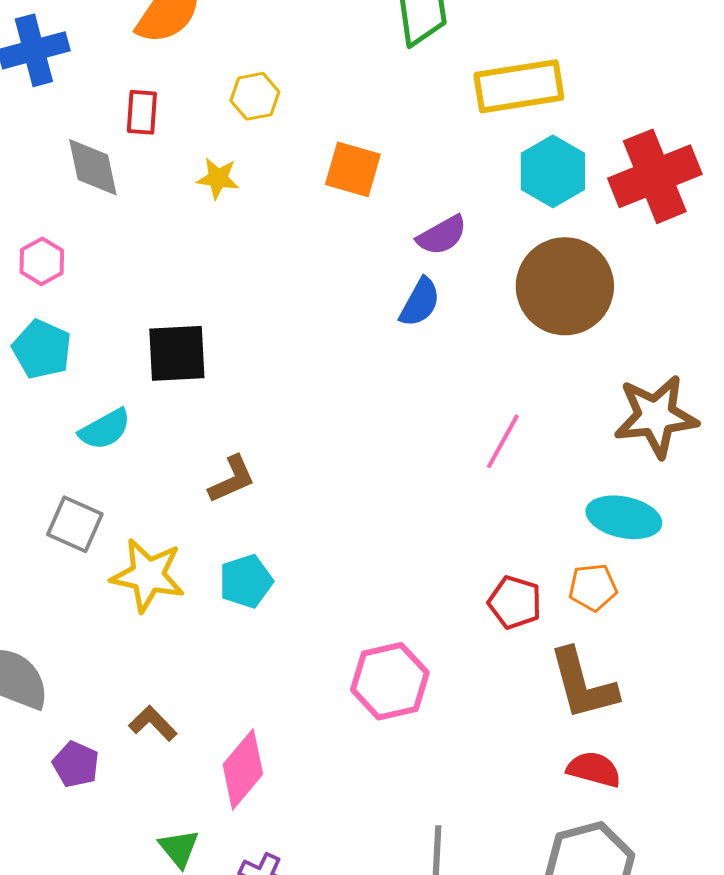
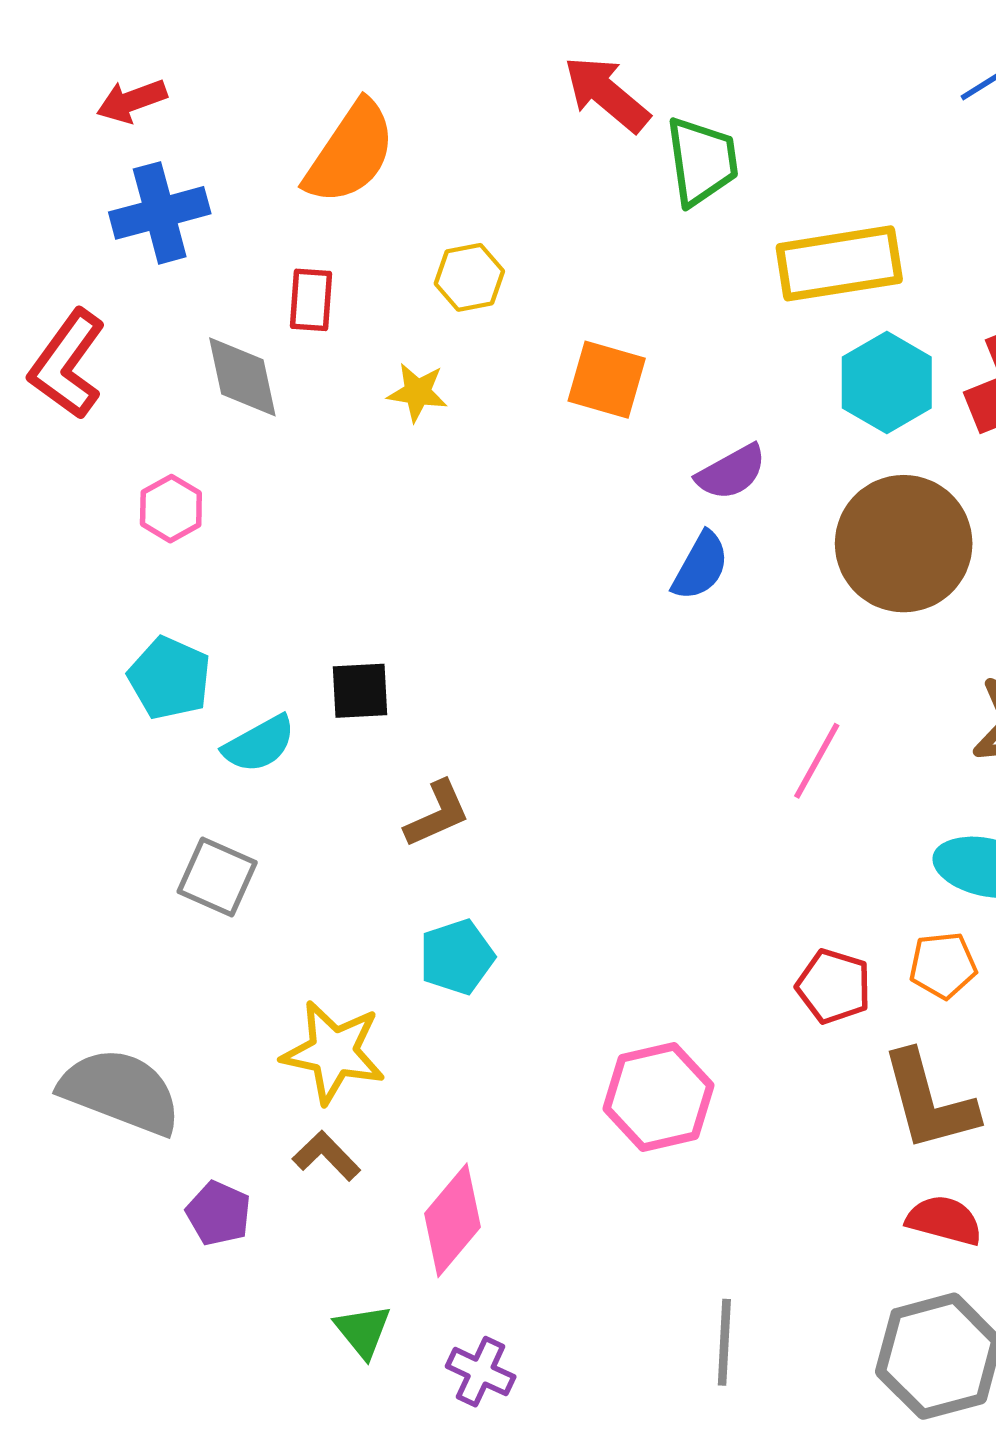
cyan pentagon: (42, 349) -> (170, 678), moved
black square: (177, 353) -> (360, 691), moved, size x0.7
yellow star: (148, 575) -> (333, 1052), moved

